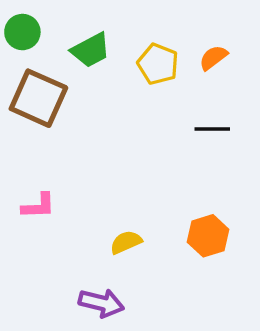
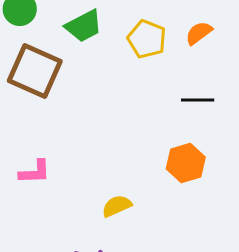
orange hexagon: (208, 236) -> (186, 163), moved

